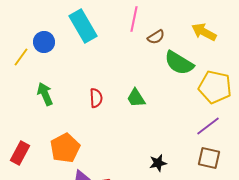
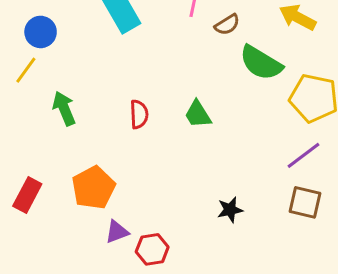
blue circle: (44, 42) -> (41, 32), moved
yellow line: (21, 57) -> (26, 70), moved

